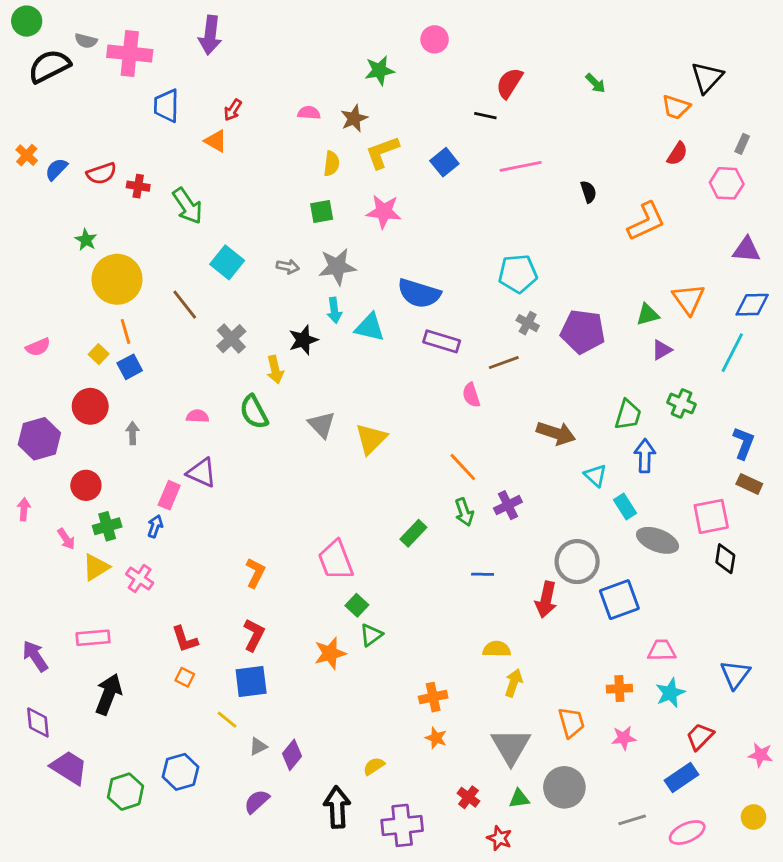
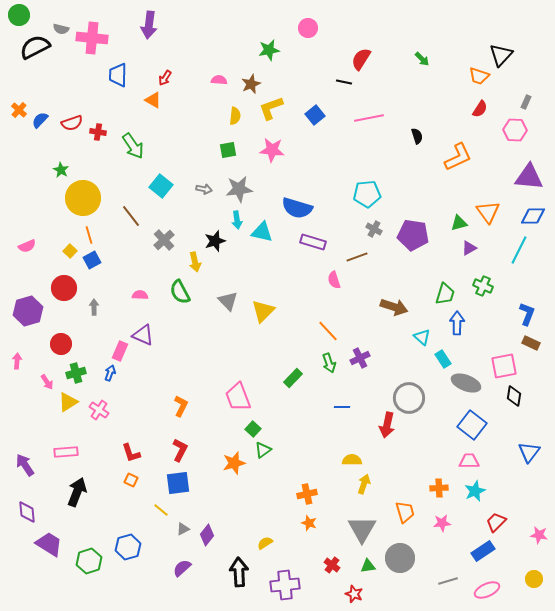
purple triangle: (746, 250) -> (529, 177), size x1.4
blue square: (619, 600) -> (472, 425), moved, turned -32
blue triangle: (735, 674) -> (529, 452), moved

